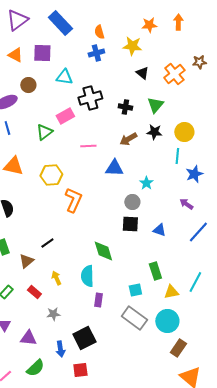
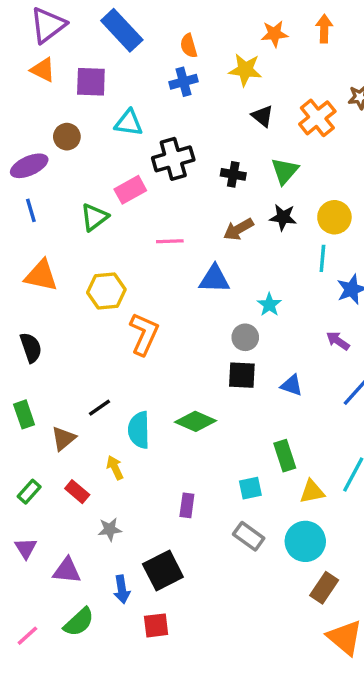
orange triangle: (15, 55) -> (43, 70), moved
green diamond: (103, 251) -> (196, 421), turned -50
cyan semicircle: (87, 276) -> (139, 430), moved
gray rectangle: (134, 318) -> (249, 536), size x0.7

